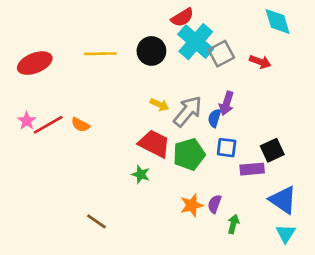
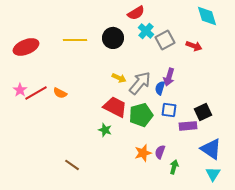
cyan cross: (196, 42) -> (146, 31), size x0.6

